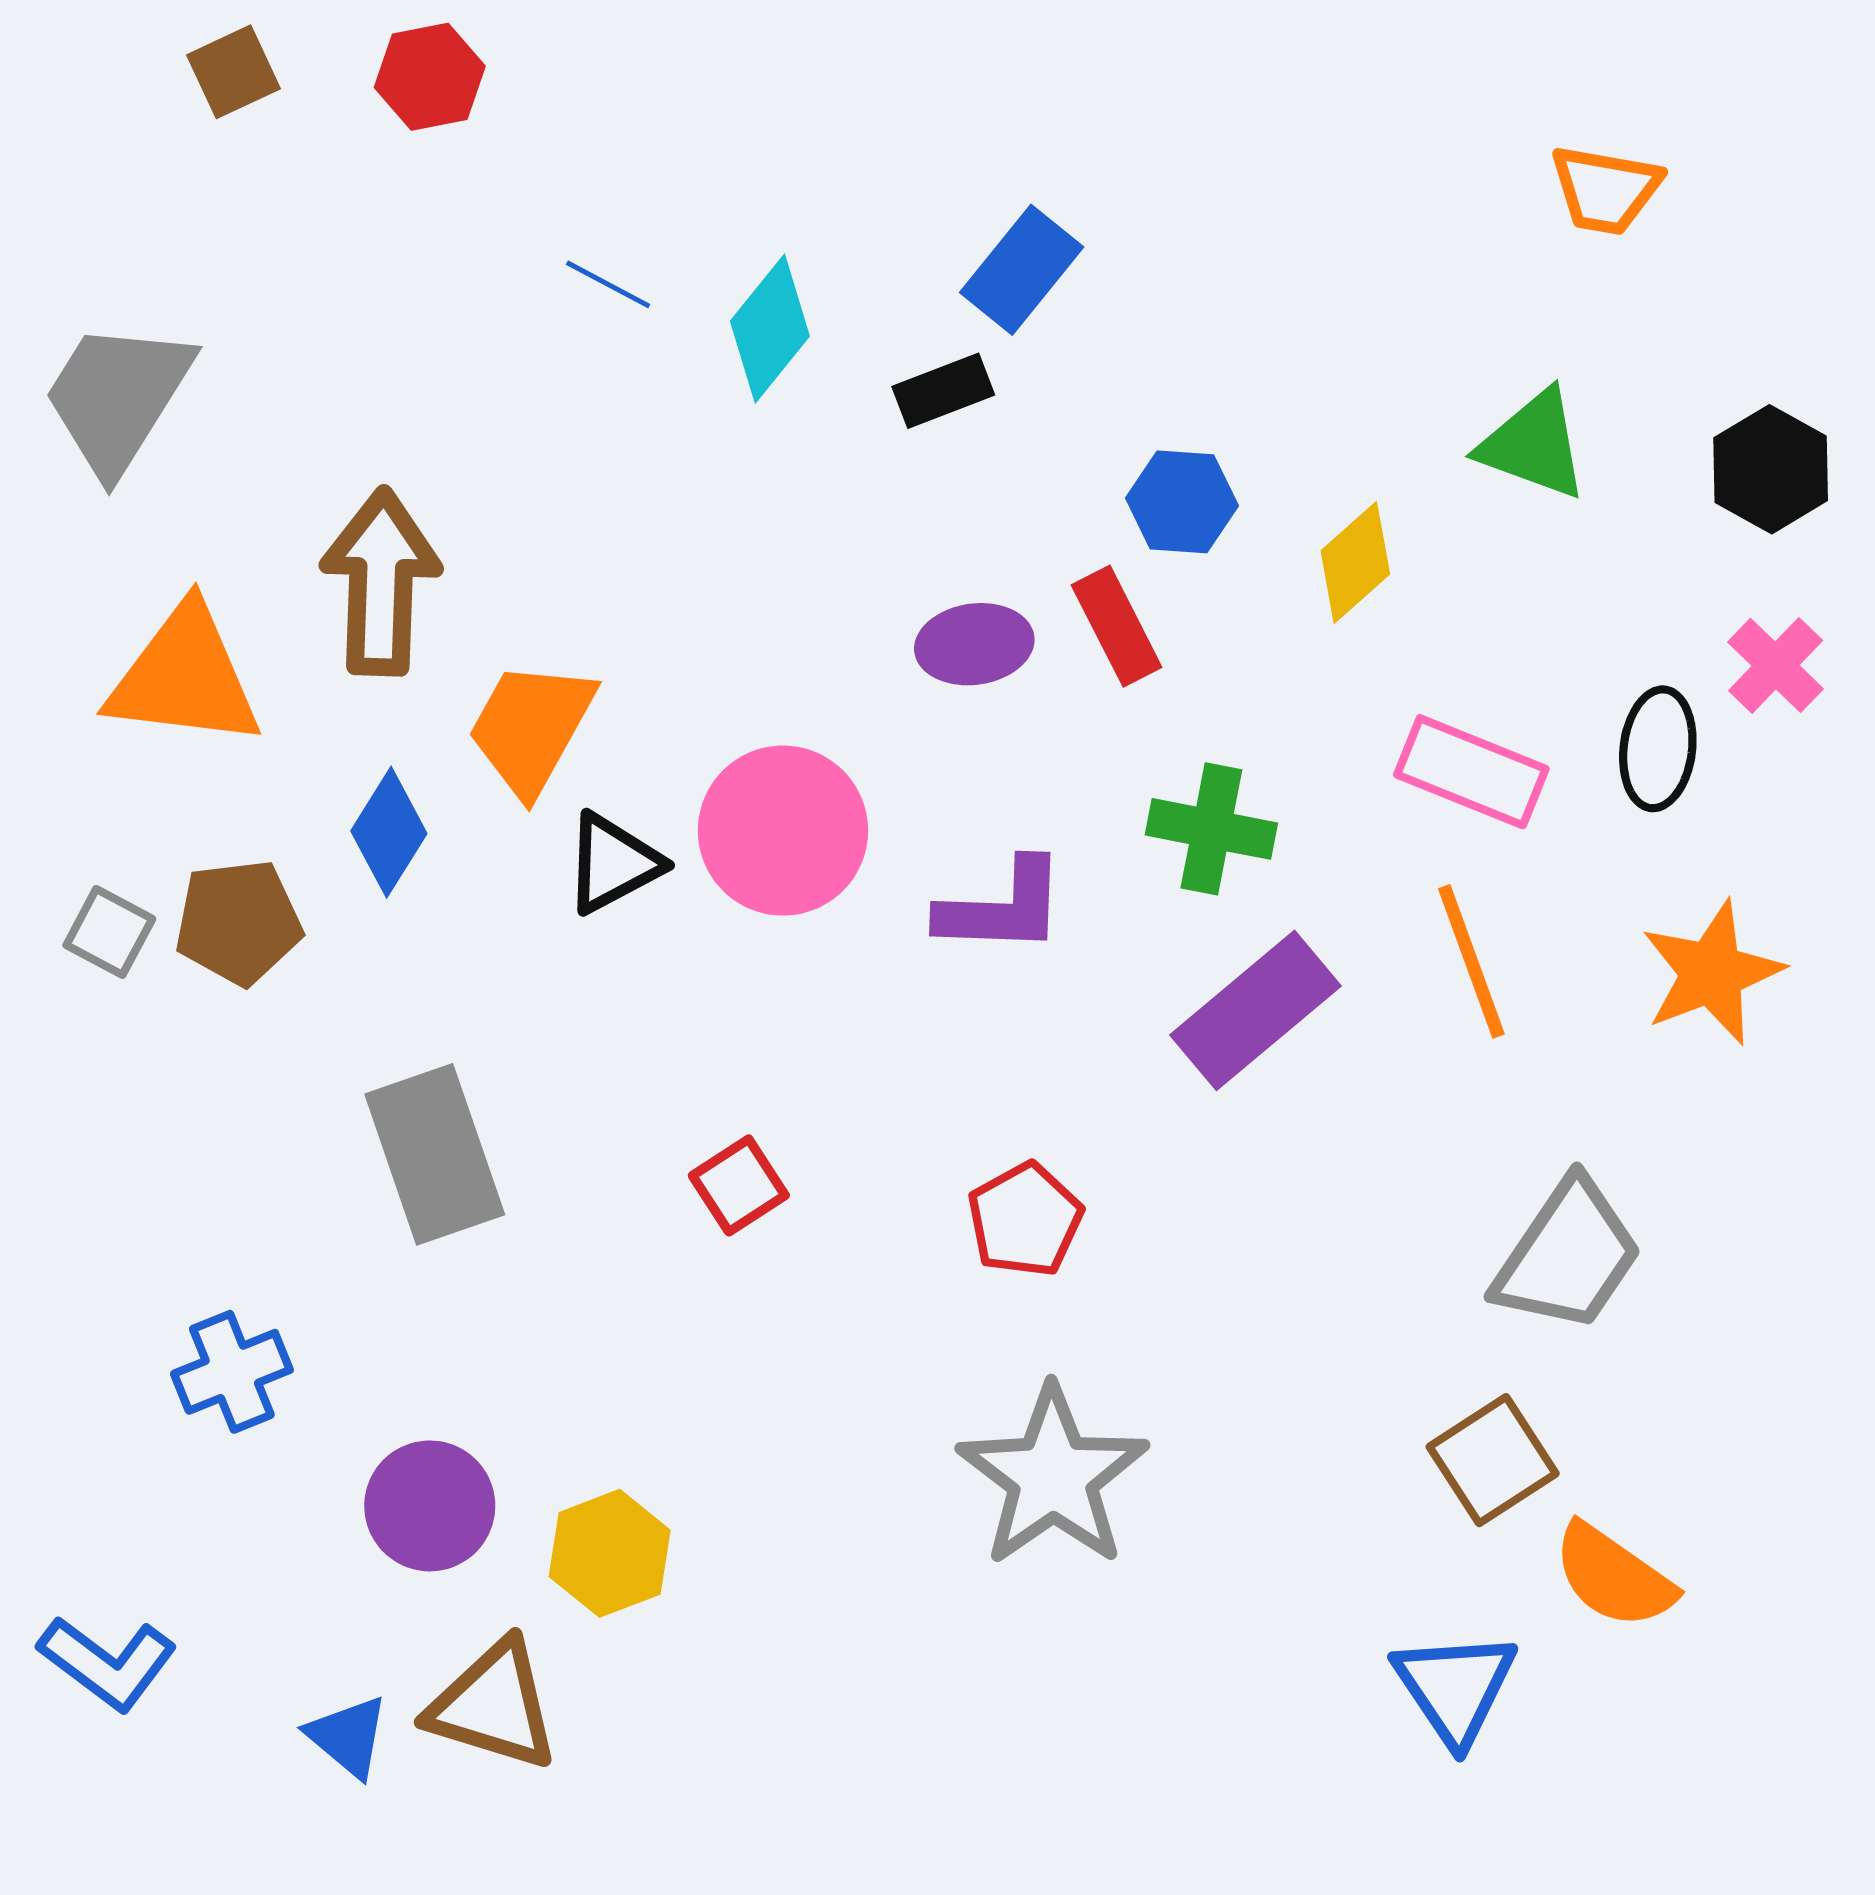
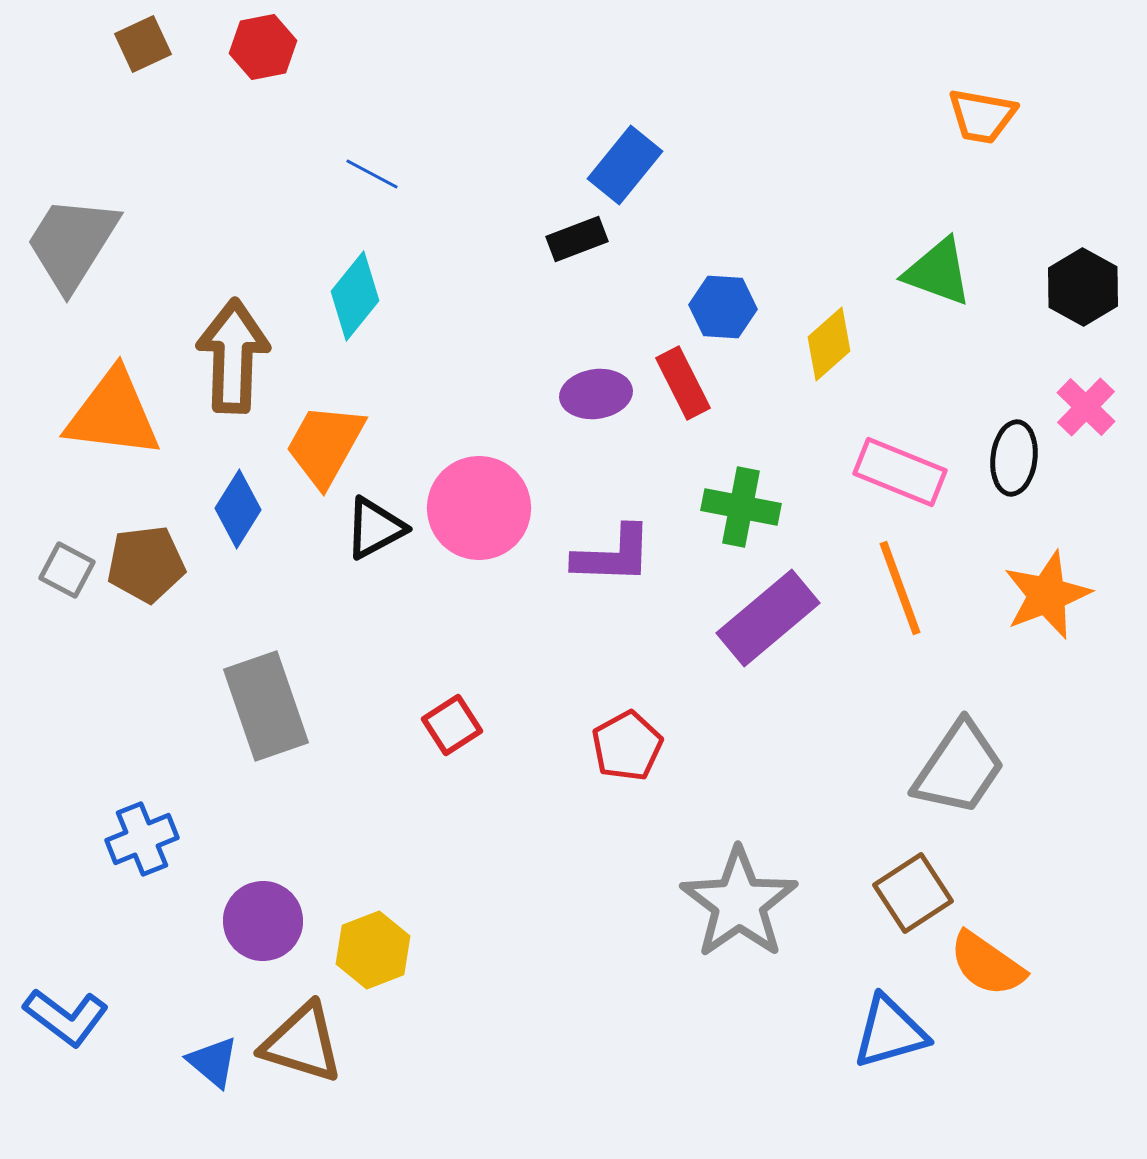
cyan diamond: (770, 329) -> (355, 296), moved
gray star: (1053, 1476) -> (739, 903), moved
blue triangle: (1455, 1687) -> (890, 1032), turned 48

